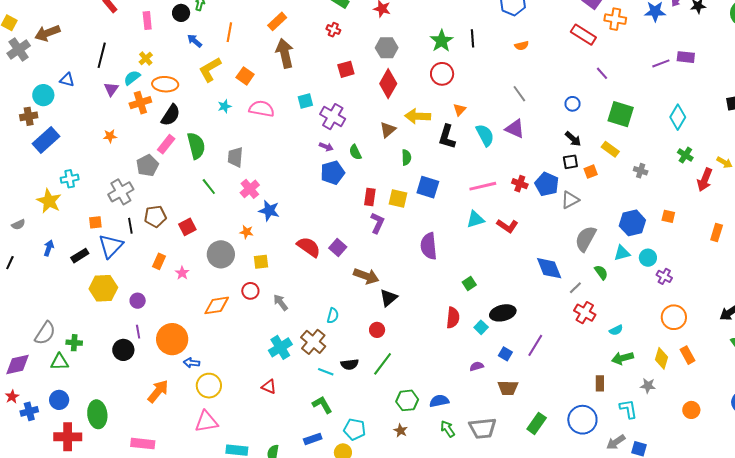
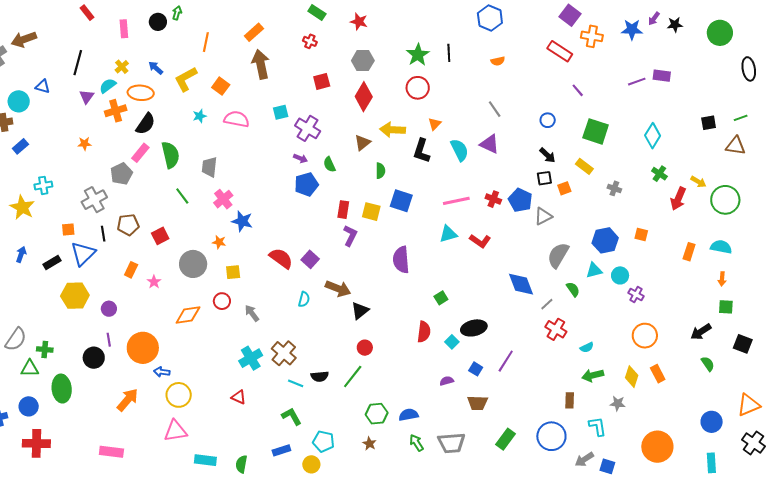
blue arrow: (194, 41) -> (156, 68), moved
blue rectangle: (46, 140) -> (20, 146), size x0.6
cyan semicircle: (333, 316) -> (304, 299), moved
red circle: (377, 330) -> (365, 348), moved
orange circle: (691, 410) -> (657, 447), moved, size x1.8
green ellipse: (97, 414) -> (62, 389), moved

